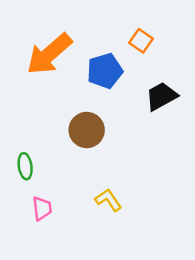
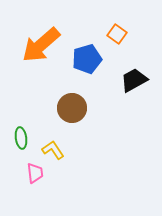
yellow L-shape: (108, 200) -> (53, 150), moved

